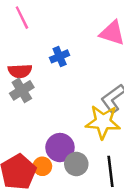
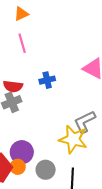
purple circle: (60, 148) -> (22, 152), moved

